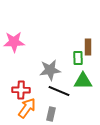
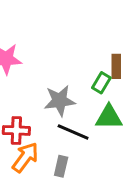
green rectangle: (78, 58) -> (101, 83), turned 32

